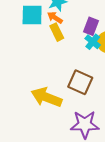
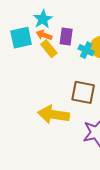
purple rectangle: (91, 26) -> (66, 36), moved

